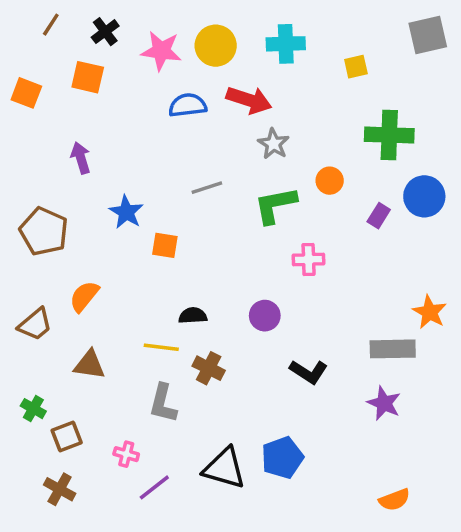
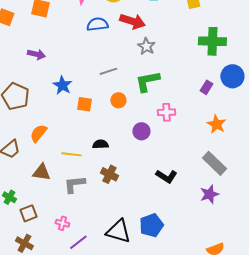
purple arrow: (81, 158) -> (36, 54), turned 120
orange circle: (330, 181) -> (118, 100), moved
orange star: (430, 312) -> (216, 124), moved
purple circle: (265, 316) -> (141, 131), moved
yellow line: (161, 347) -> (71, 154), moved
gray rectangle: (393, 349) -> (214, 163), turned 45
gray L-shape: (163, 403) -> (74, 184), moved, turned 70
purple star: (384, 403) -> (209, 194), turned 30

